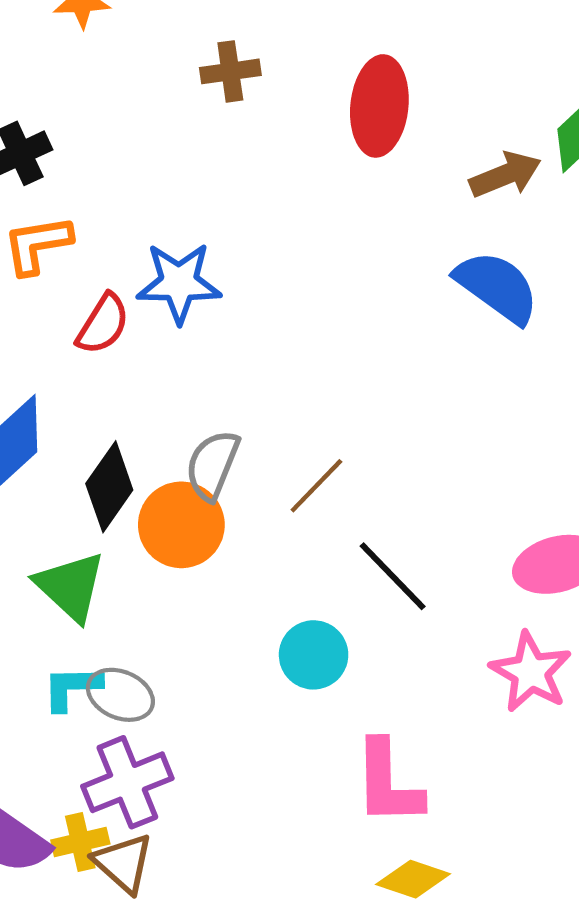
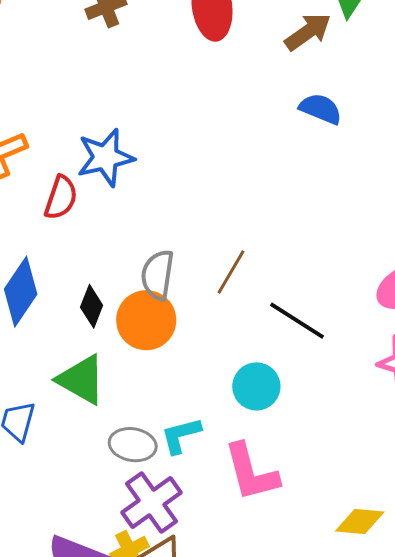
blue semicircle: (497, 287) -> (321, 109), size x0.7
black diamond: (109, 487) -> (92, 306), size x0.7
cyan L-shape: (72, 688) -> (181, 435), moved
pink L-shape: (388, 783) -> (251, 472), moved

